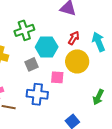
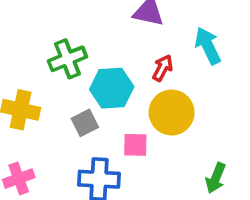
cyan arrow: (98, 42) -> (208, 46), moved

